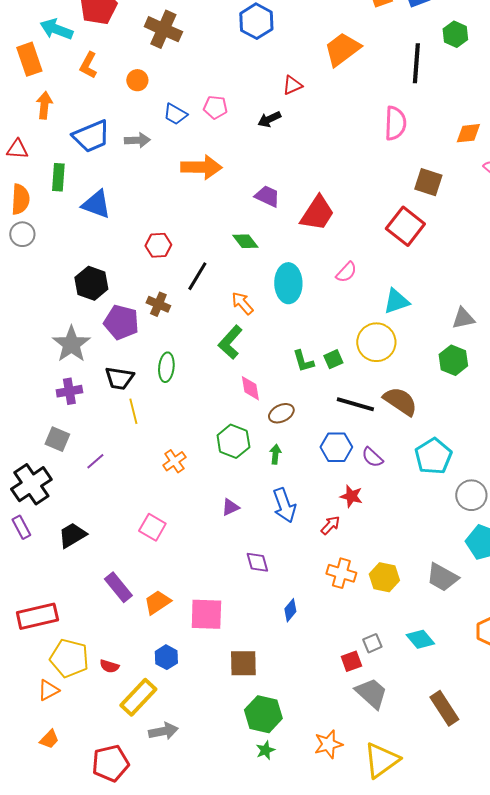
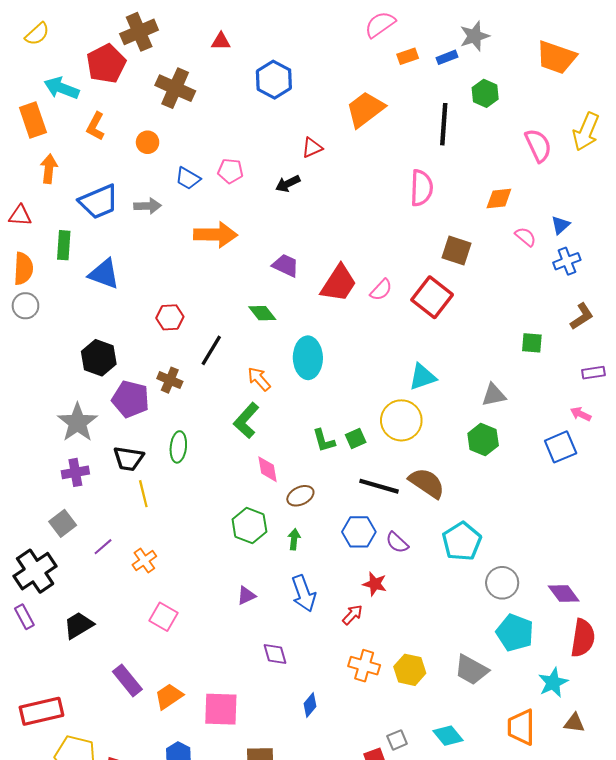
pink semicircle: (346, 272) -> (381, 290), moved
gray square: (57, 439) -> (63, 523), turned 30
orange cross: (174, 461) -> (144, 561), moved

